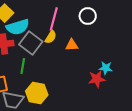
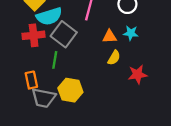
yellow semicircle: (51, 37) -> (114, 58), moved
cyan star: (106, 68) -> (131, 33), moved

